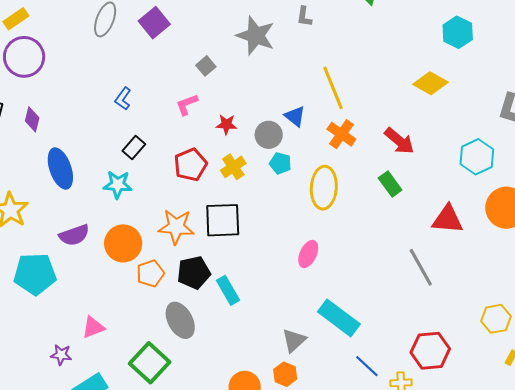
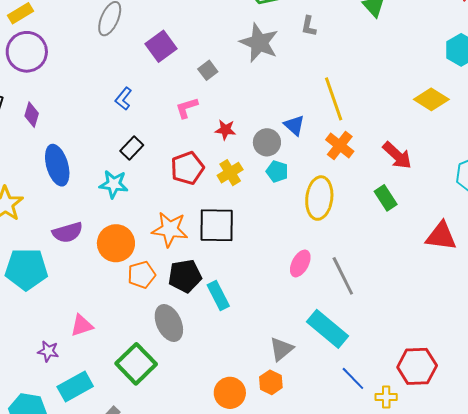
purple square: (154, 23) -> (161, 46), moved
gray line: (421, 267) -> (343, 276), moved

